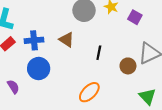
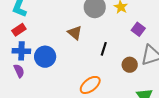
purple square: (135, 17) -> (138, 29), moved
blue cross: (34, 40) -> (21, 51), moved

